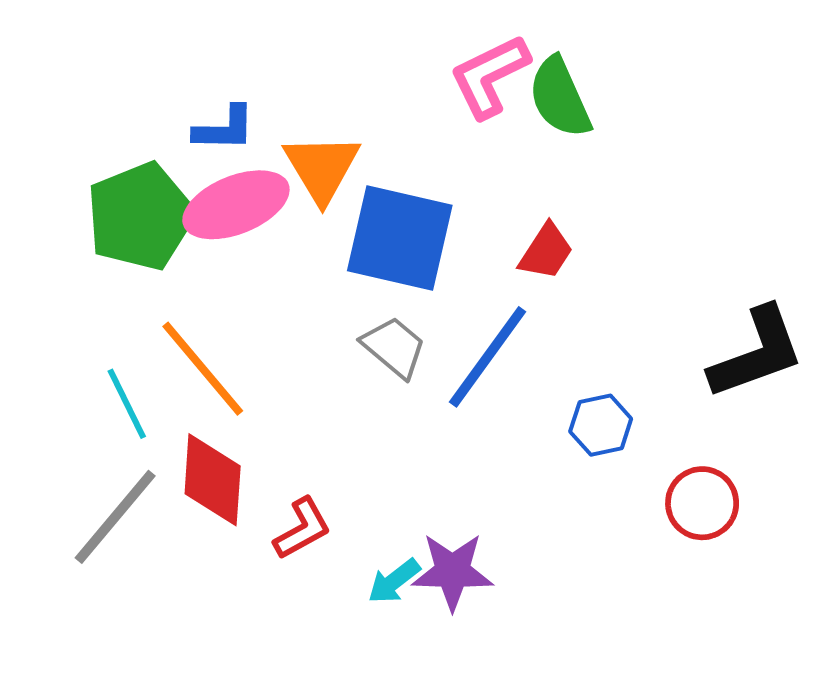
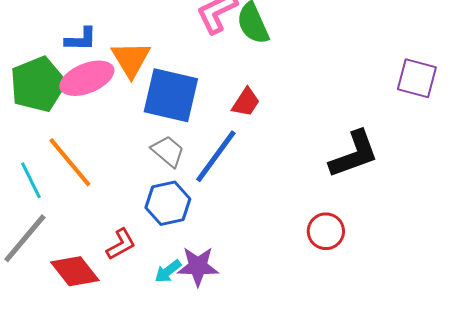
blue hexagon: (601, 425) -> (168, 203), moved, size x1.4
red diamond: (213, 480) -> (75, 271), moved, turned -42

